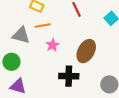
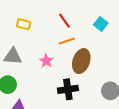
orange line: (43, 25) -> (67, 41), moved

